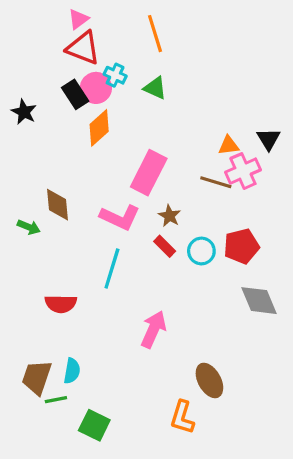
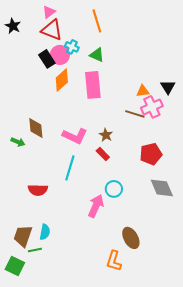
black star: (24, 112) -> (13, 26), moved
pink rectangle: (149, 173) -> (93, 85), moved, turned -32
cyan circle: (201, 251) -> (114, 189), moved
green square: (94, 425) -> (15, 266), moved

